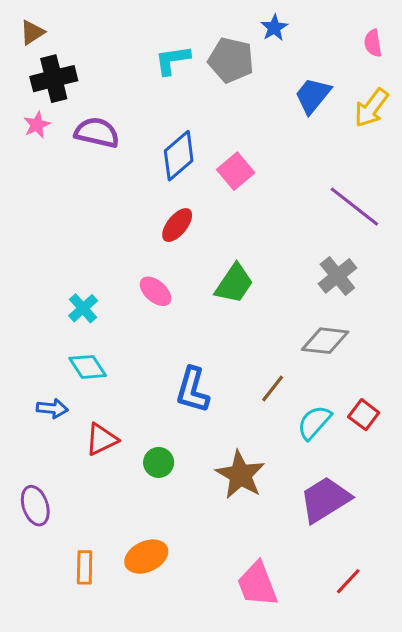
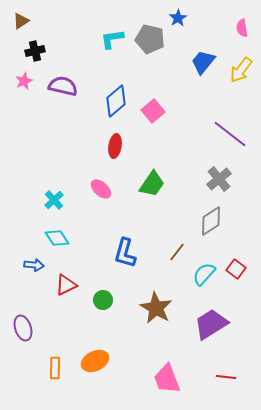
black cross: (54, 79) -> (35, 51), size x0.7
red ellipse: (177, 225) -> (115, 146), turned -30
gray diamond: (325, 341) -> (211, 221), turned -40
red line: (348, 581) -> (226, 377), turned 54

